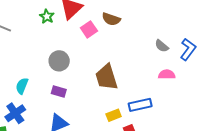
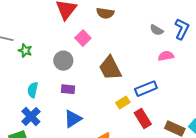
green star: (47, 16) -> (25, 51), moved
pink square: (89, 29) -> (83, 38), moved

